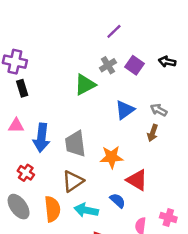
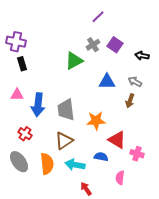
black arrow: (167, 62) -> (142, 56), moved
blue triangle: (125, 110) -> (107, 82), turned 36
blue semicircle: (118, 201) -> (101, 157), turned -32
pink cross: (168, 217) -> (137, 154), moved

